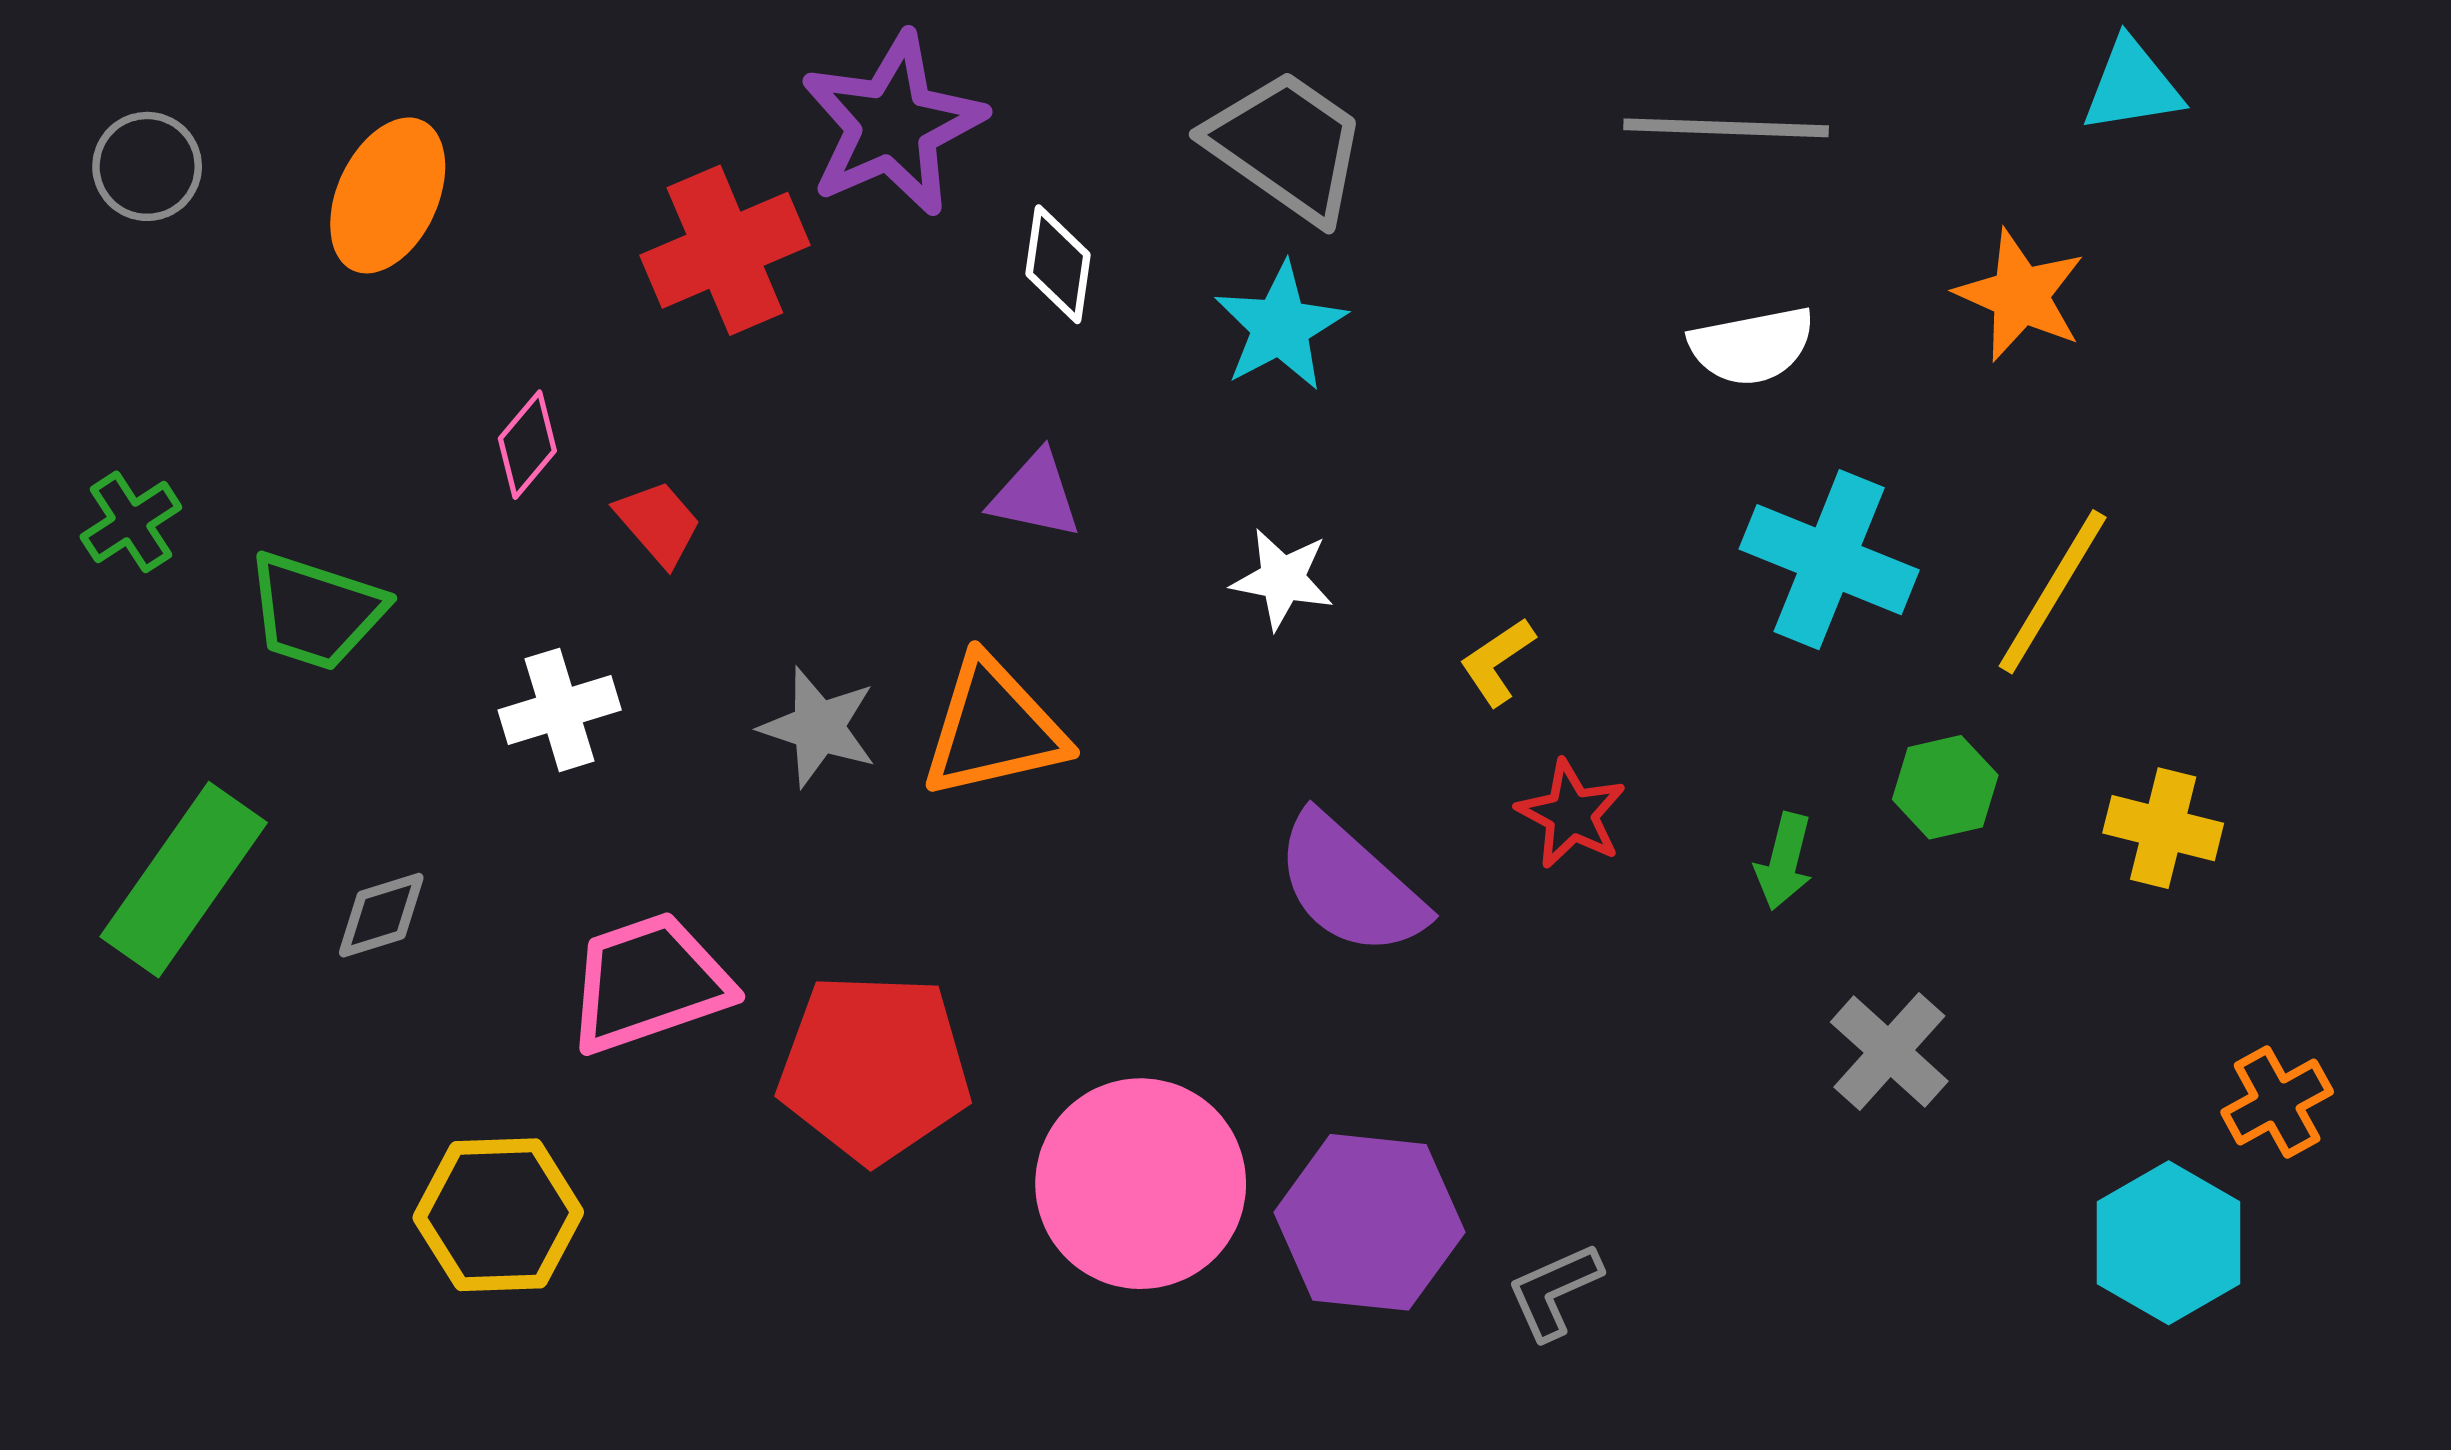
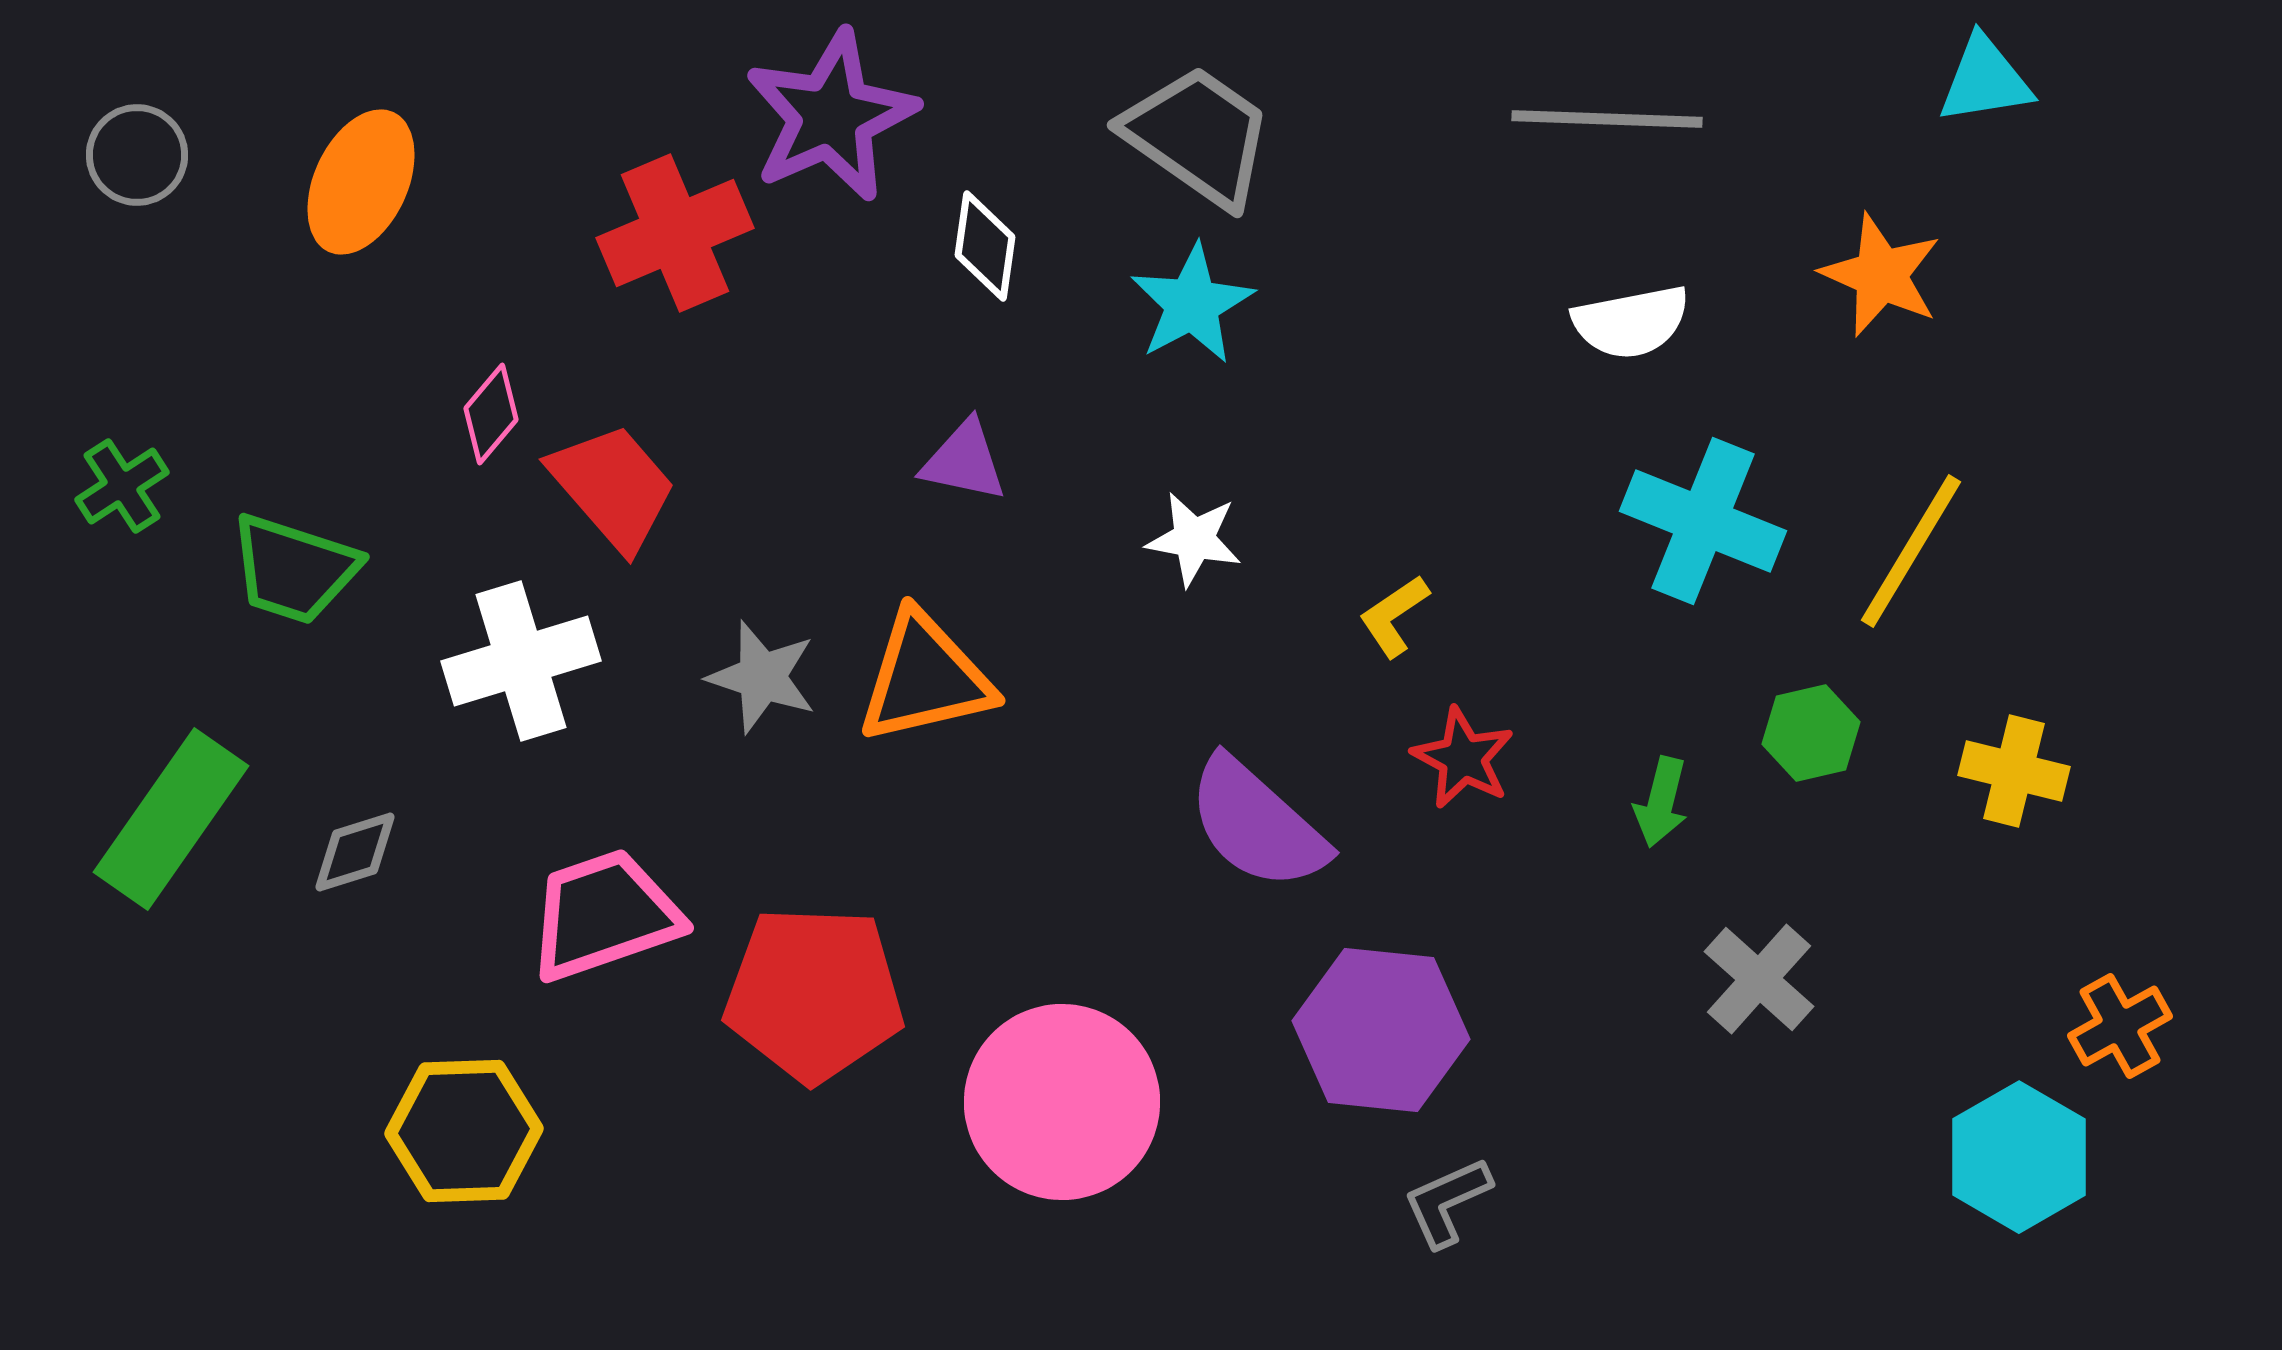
red trapezoid: (658, 523) -> (613, 487), size x1.6
white cross: (560, 710) -> (521, 661), size x1.4
purple hexagon: (1369, 1222) -> (1381, 1030), moved

